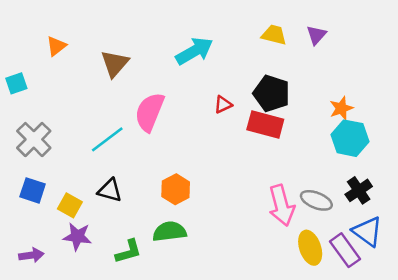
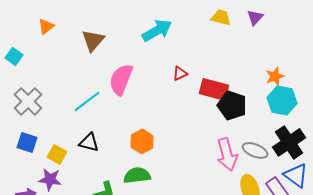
cyan square: (16, 83) -> (14, 56), turned -36
black pentagon: (272, 93) -> (232, 105), moved
black cross: (359, 190) -> (289, 142), size x1.5
purple star: (77, 237) -> (50, 179), moved

